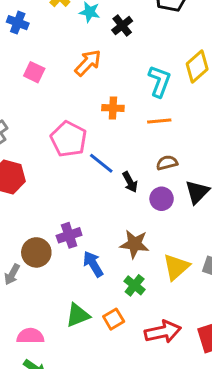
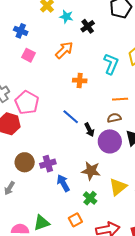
blue cross: (18, 23) -> (21, 31), moved
orange line: (159, 121) -> (120, 99), moved
pink pentagon: (69, 139) -> (27, 103), moved
purple circle: (162, 199) -> (110, 141), size x1.5
brown circle: (36, 252) -> (25, 162), moved
green triangle: (78, 315) -> (42, 223), moved

